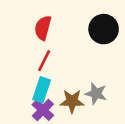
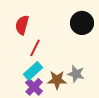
red semicircle: (43, 28) -> (22, 25), moved
cyan rectangle: (42, 90) -> (33, 71), turned 30

